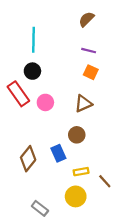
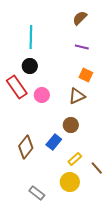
orange square: (91, 72) -> (86, 75), moved
blue rectangle: (58, 153) -> (54, 142), turned 63
yellow rectangle: (81, 172) -> (75, 159), turned -32

